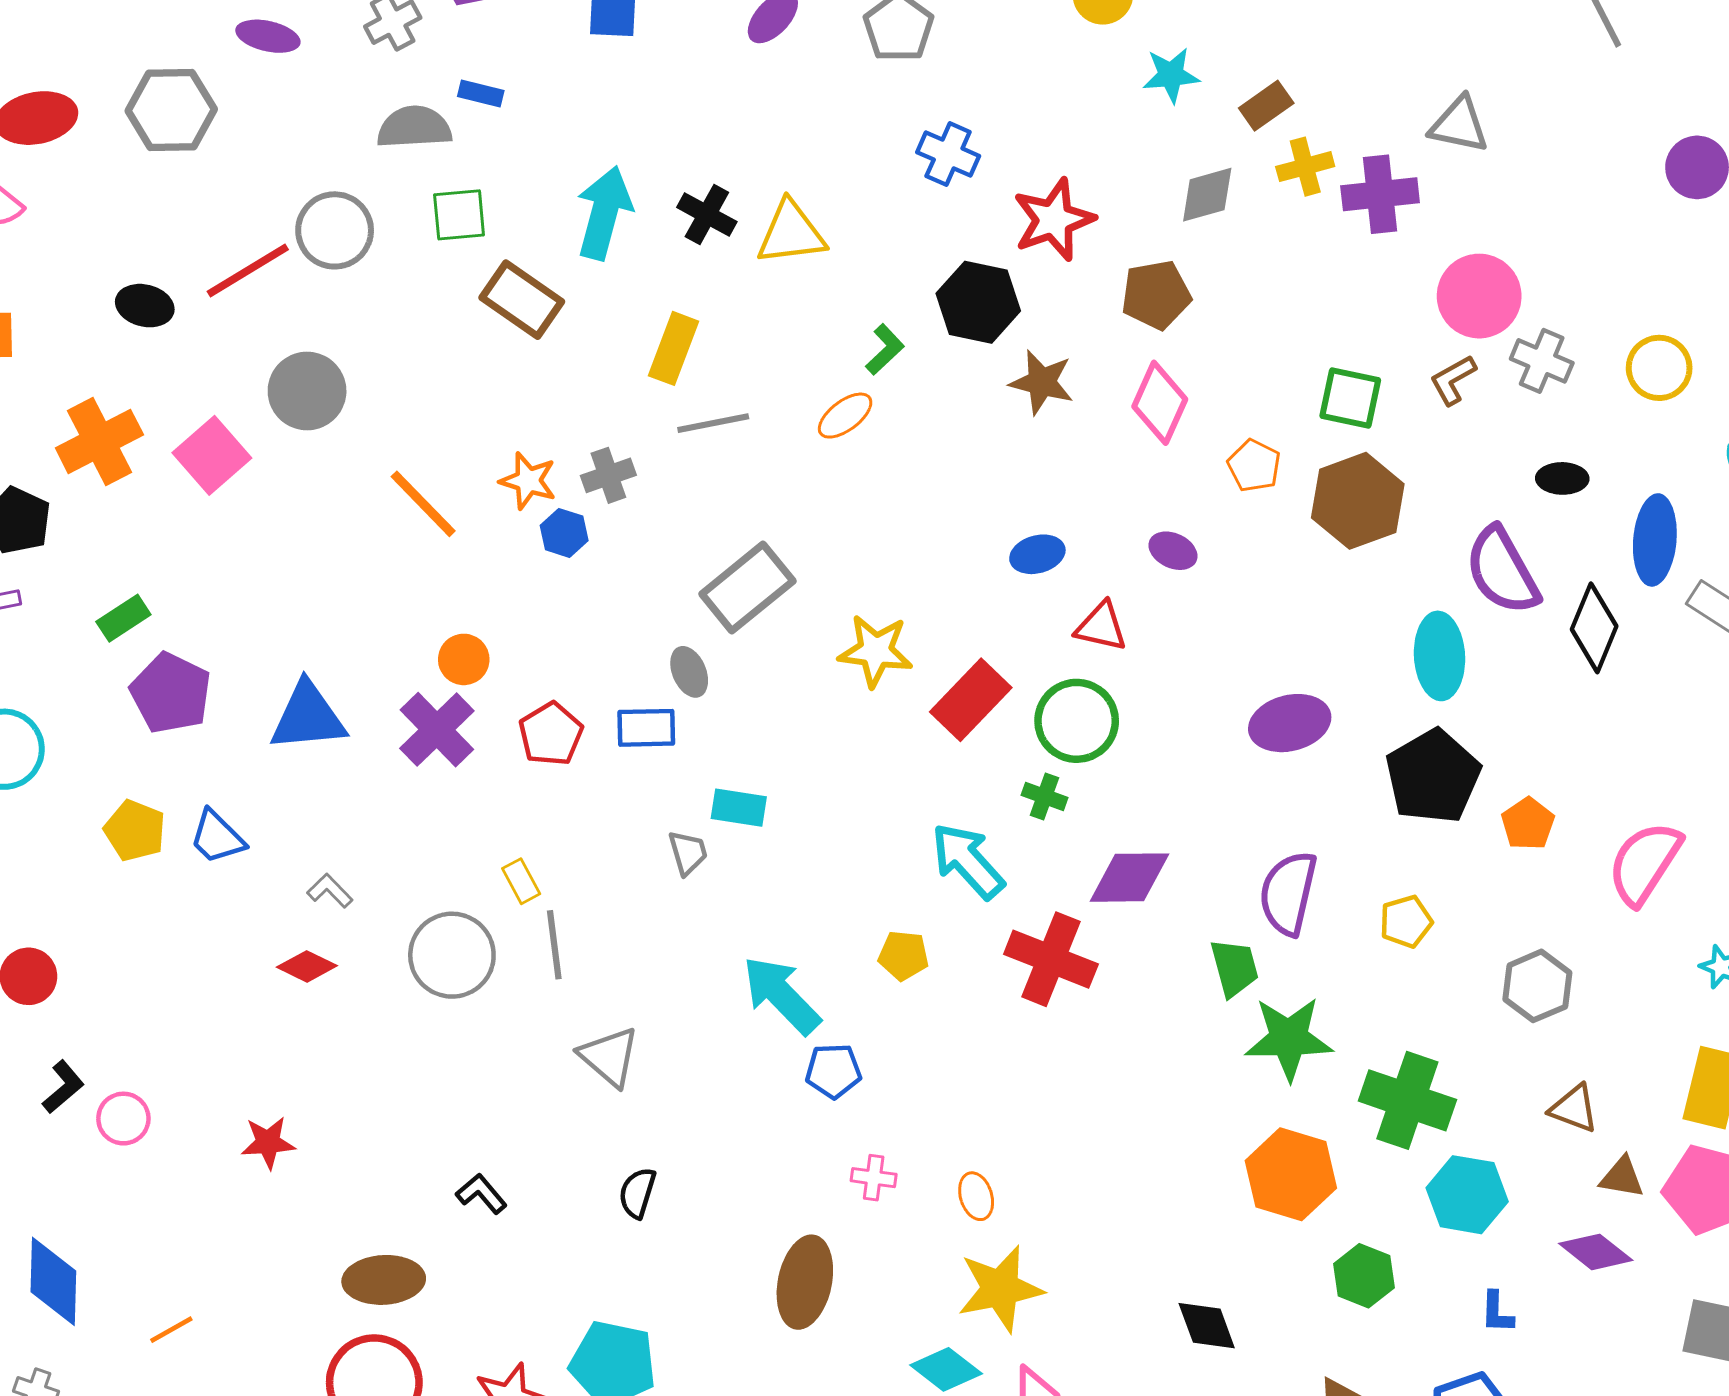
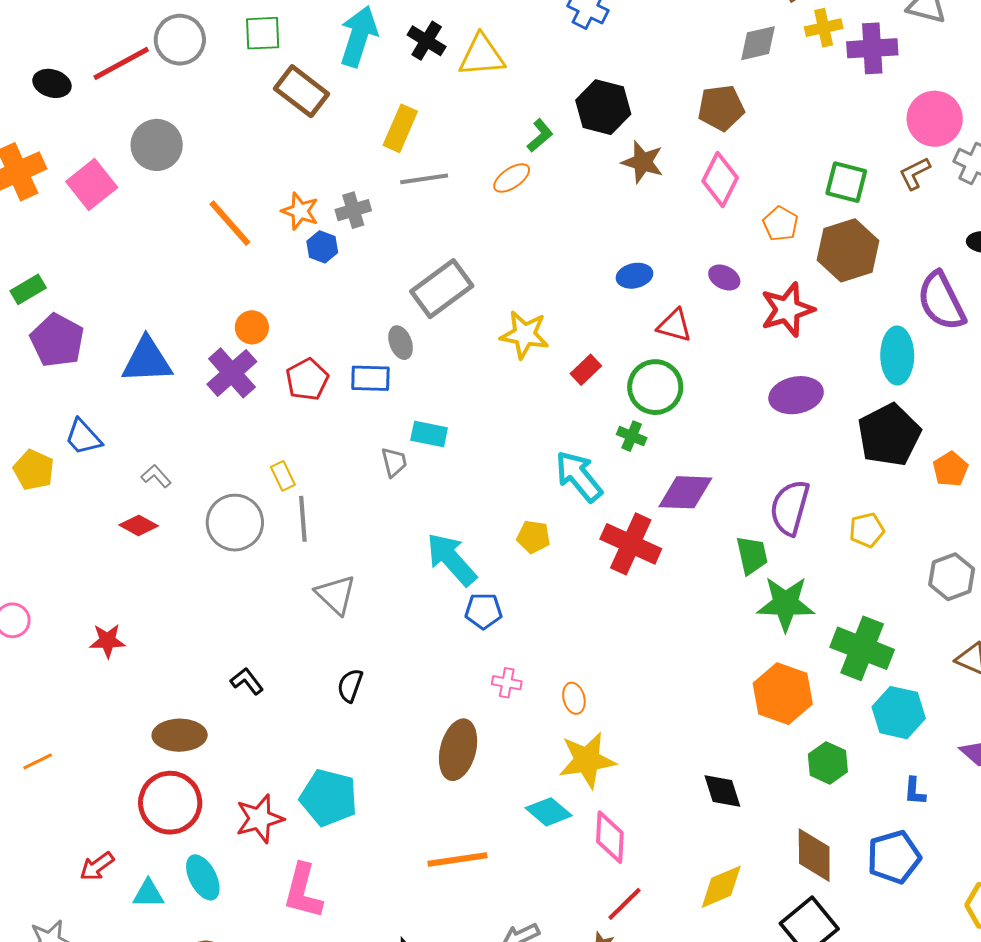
red star: (1054, 220) -> (787, 310), moved
red rectangle: (971, 700) -> (586, 370), size x0.6
yellow pentagon: (135, 831) -> (34, 470), moved

